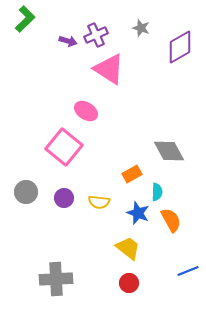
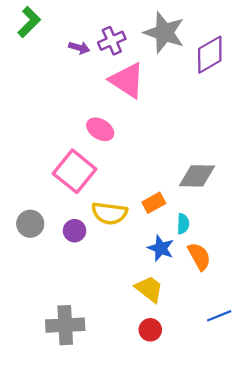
gray star: (141, 28) -> (164, 33), size x2.0
gray diamond: (169, 151) -> (197, 176), turned -60
yellow semicircle: (99, 202) -> (110, 213), moved, size x1.4

